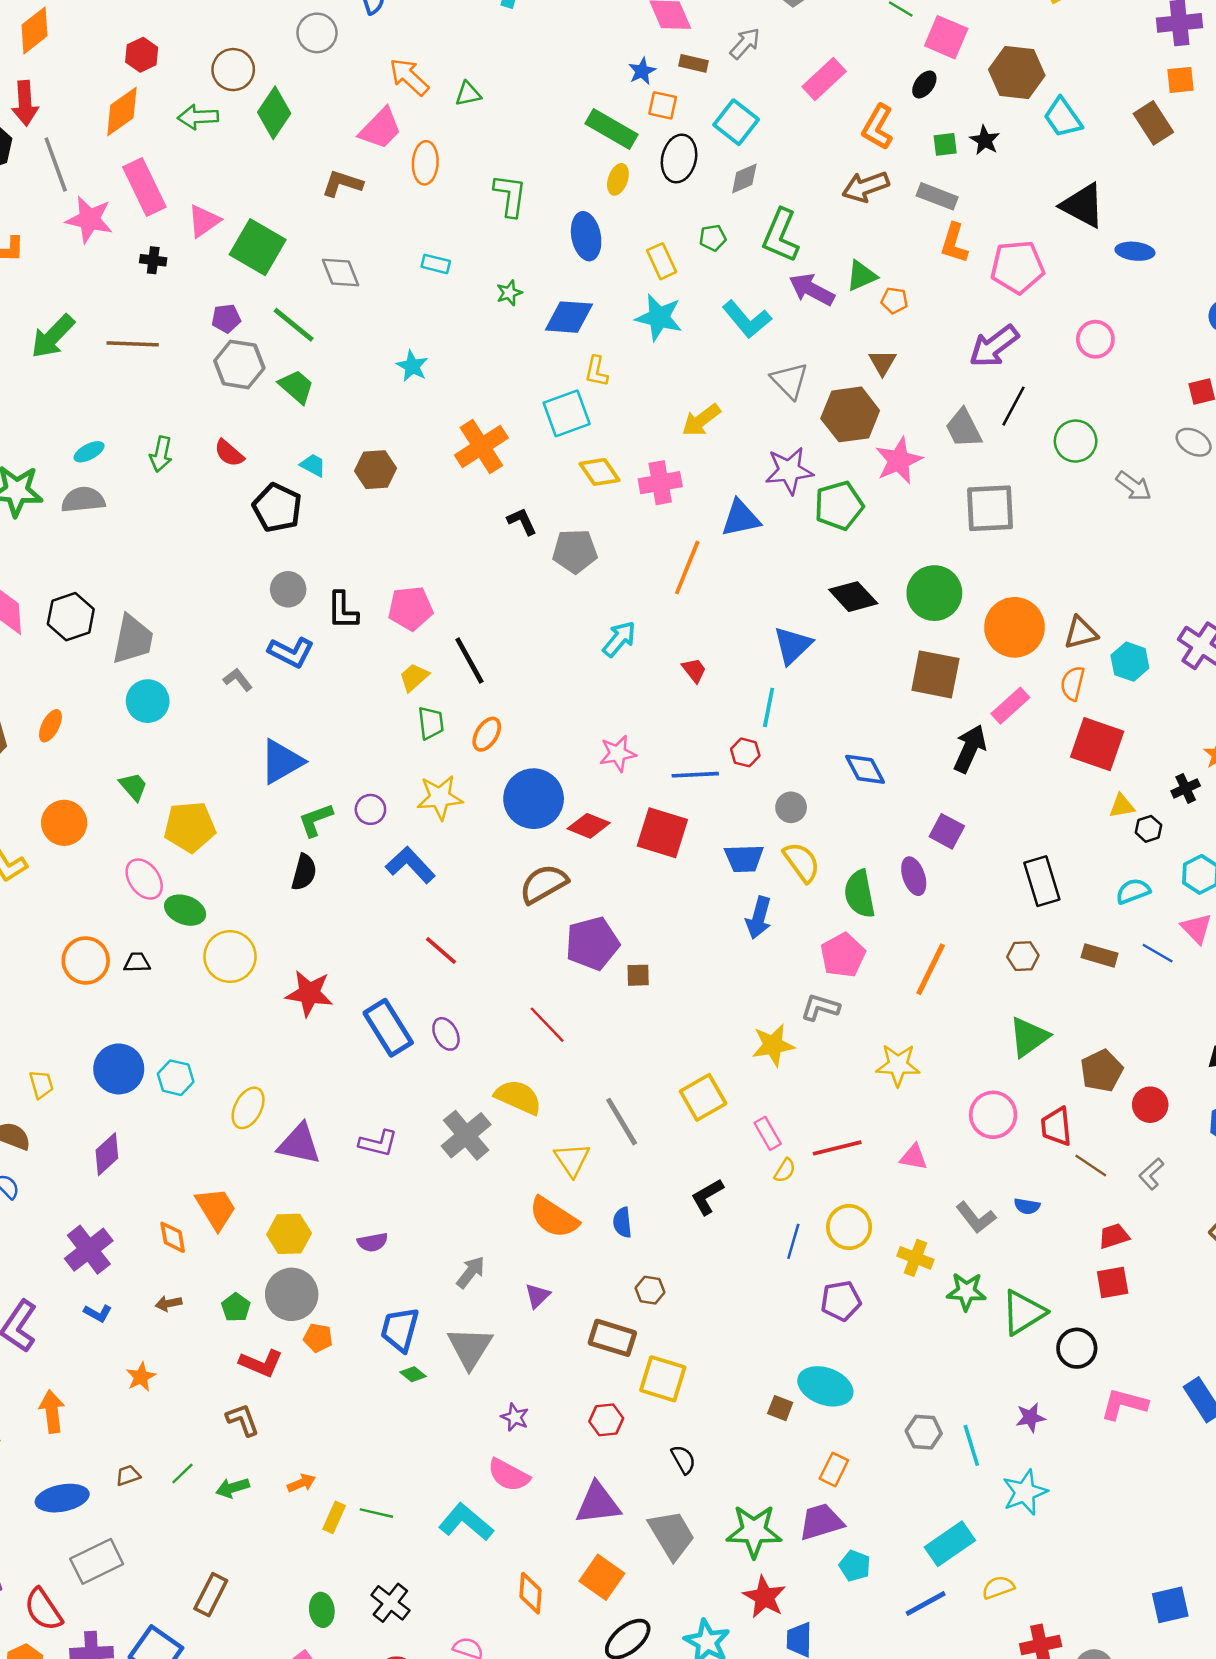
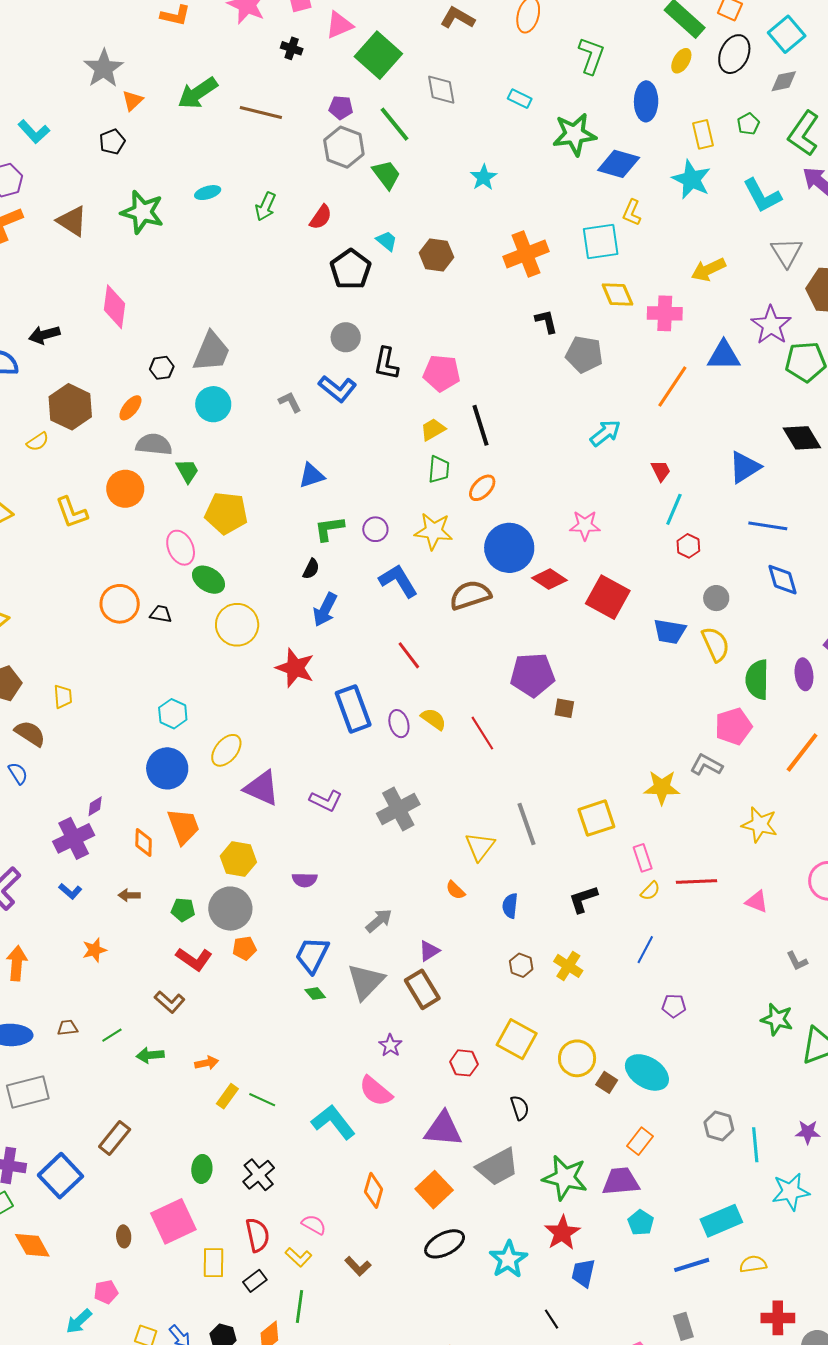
green pentagon: (713, 238) -> (748, 124), turned -30
green star: (509, 293) -> (574, 134), size x2.0
red semicircle: (229, 453) -> (321, 217), turned -108
purple star: (789, 471) -> (771, 325), turned 30
gray semicircle: (83, 500) -> (154, 444), moved
black hexagon: (71, 617) -> (162, 368), moved, size x0.6
cyan line: (769, 707) -> (674, 509), moved
blue triangle: (282, 761) -> (312, 476), size x0.7
blue line: (695, 775) -> (768, 526), moved
black semicircle: (304, 872) -> (311, 569), size x0.7
brown semicircle: (544, 884) -> (470, 595), moved
blue arrow: (759, 918) -> (325, 610), moved
blue circle: (119, 1069) -> (167, 768), moved
yellow semicircle: (518, 1097) -> (434, 719), moved, size x0.7
purple diamond: (107, 1154) -> (95, 806), moved, size x0.6
orange semicircle: (554, 1217) -> (455, 890), size x0.5
gray L-shape: (976, 1218) -> (797, 961), size x0.7
yellow circle: (849, 1227) -> (577, 1058), moved
yellow cross: (915, 1258) -> (568, 966), moved
purple pentagon: (841, 1301) -> (674, 1006), size x0.7
green pentagon: (236, 1307) -> (183, 910), turned 30
orange pentagon: (318, 1338) -> (244, 948), turned -30
brown rectangle: (612, 1338) -> (422, 989), moved, turned 30
brown L-shape: (243, 1420) -> (170, 1002), turned 140
gray trapezoid: (672, 1535) -> (498, 1167), turned 81

